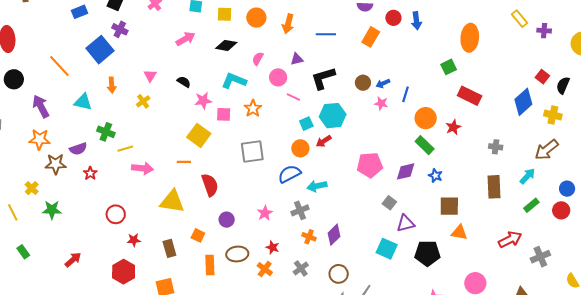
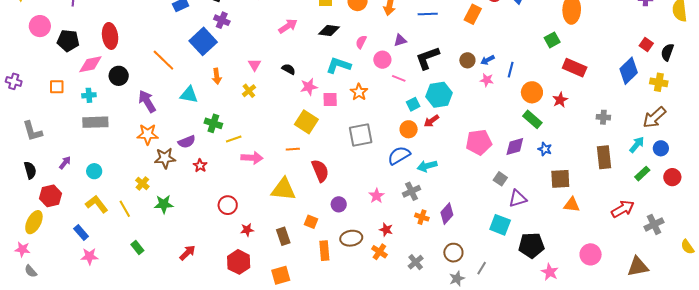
blue circle: (567, 189) -> (661, 148), moved
black pentagon: (427, 253) -> (531, 245), moved
gray cross: (301, 268) -> (416, 262), moved

